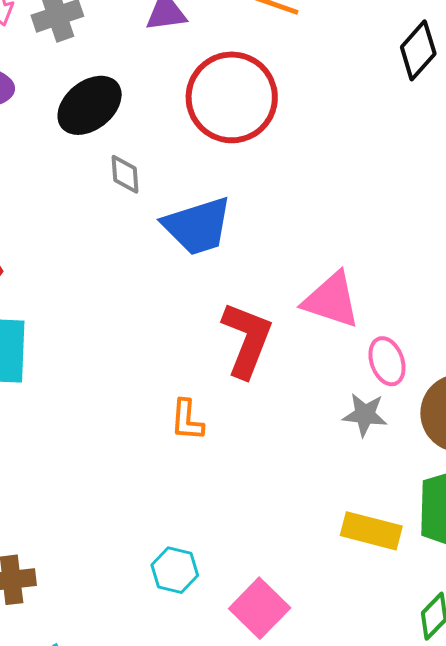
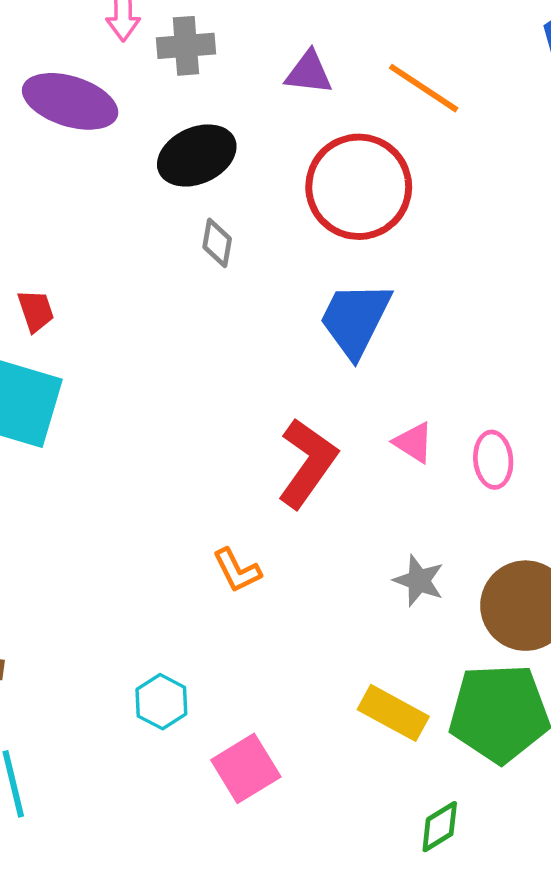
blue trapezoid: (197, 226) -> (355, 319), moved, turned 120
pink triangle: (331, 300) -> (414, 442), size x0.6
pink ellipse: (387, 361) -> (493, 460), moved
orange L-shape: (187, 420) -> (237, 570), moved, turned -45

